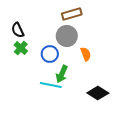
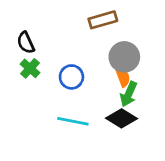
gray circle: (67, 36) -> (124, 57), moved
green arrow: (62, 74) -> (129, 94), moved
black diamond: (98, 93) -> (121, 118), moved

